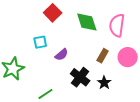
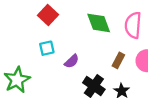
red square: (53, 13) -> (48, 15), moved

